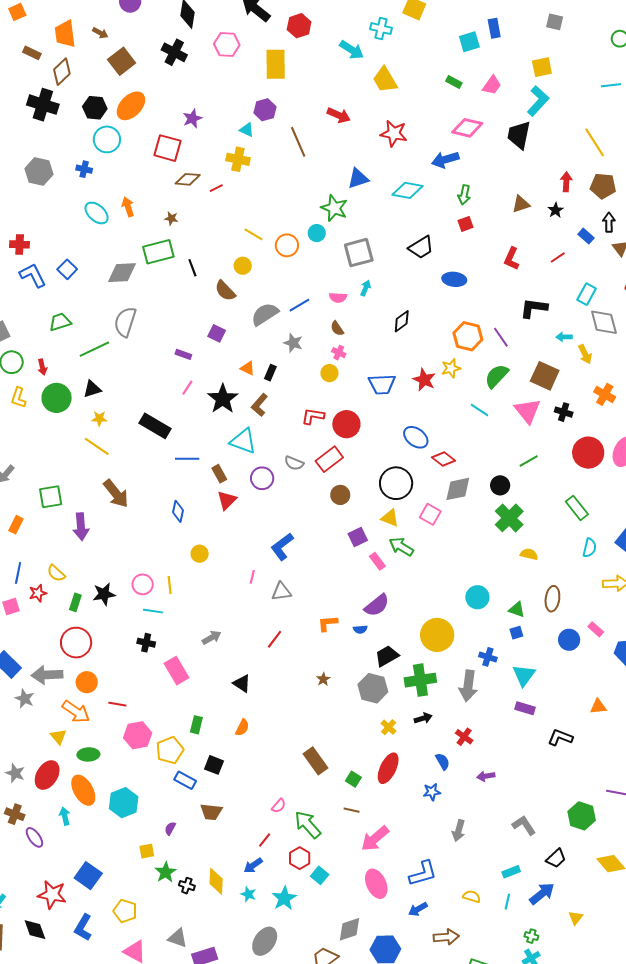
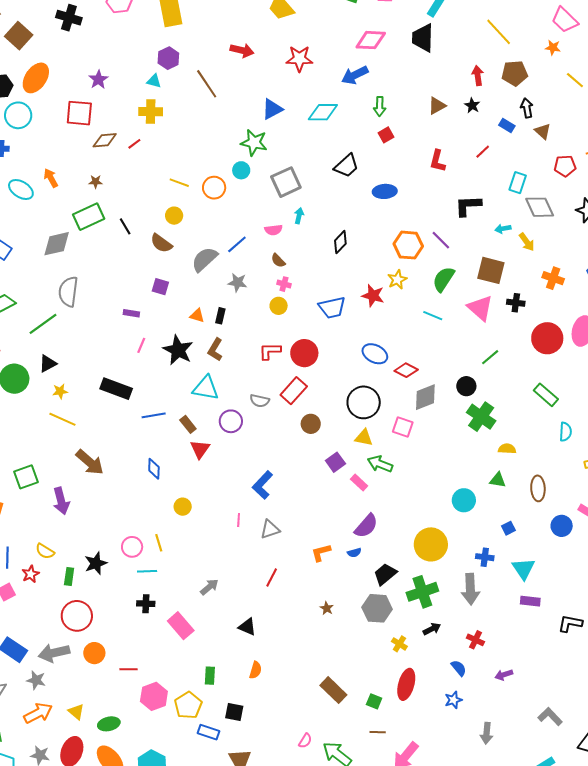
green triangle: (517, 610) -> (498, 480), moved
orange arrow: (76, 712) -> (38, 713), moved, turned -52

